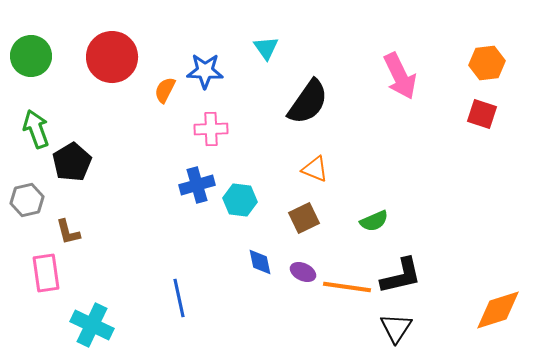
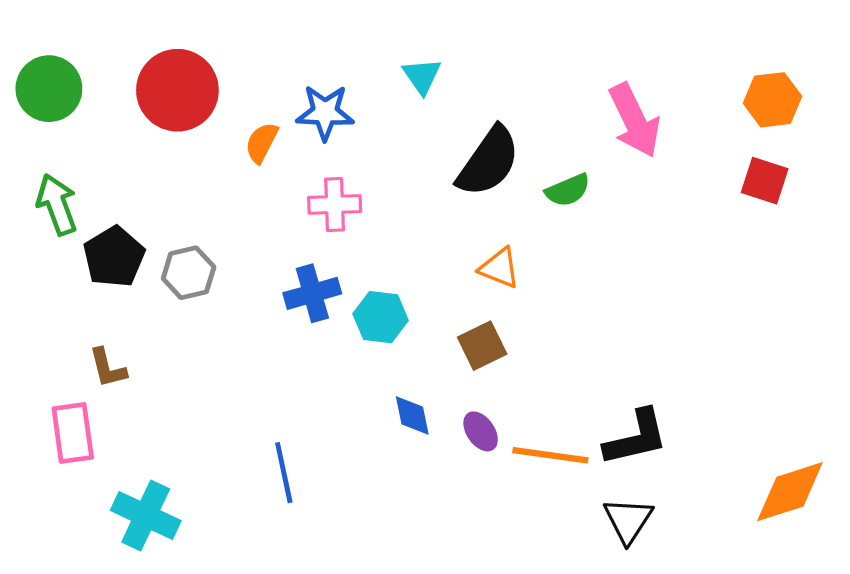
gray hexagon: (27, 200) -> (189, 273), moved
green semicircle: (374, 221) -> (568, 190), moved
purple ellipse: (303, 272) -> (481, 431), turned 30

